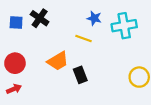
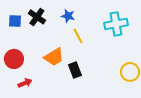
blue star: (94, 18) -> (68, 16), moved
yellow line: (83, 39) -> (78, 36), turned 42
red arrow: (14, 89) -> (25, 83), moved

